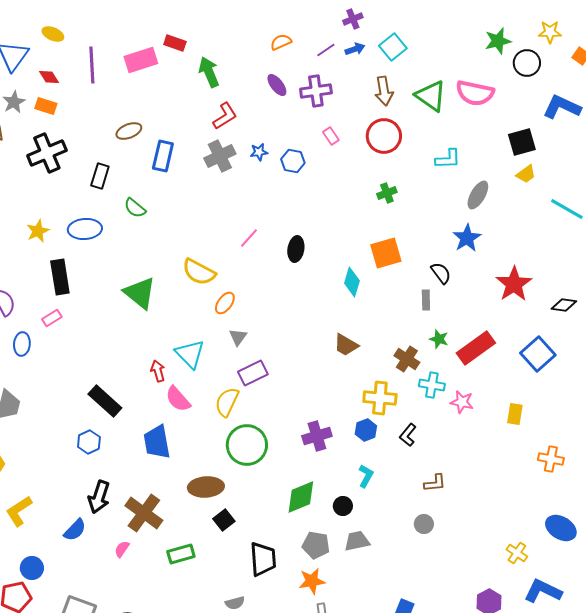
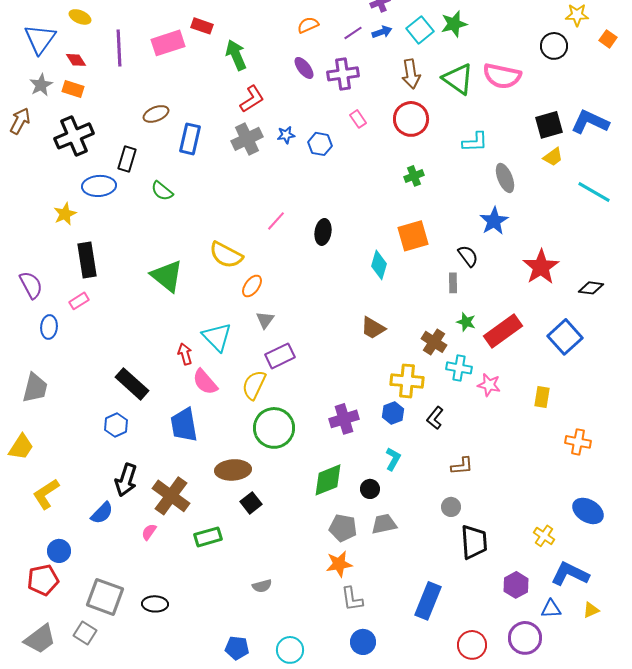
green star: (498, 41) -> (454, 24), moved
blue L-shape: (562, 107) -> (590, 122), moved
gray ellipse: (478, 195) -> (505, 178), turned -52
blue ellipse: (85, 229) -> (99, 186), moved
black trapezoid: (263, 559) -> (474, 542), moved

